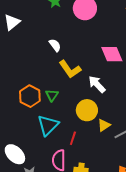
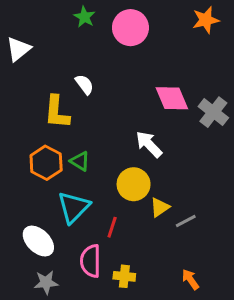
yellow L-shape: (70, 69) -> (57, 112), moved, turned 40
green triangle: (52, 95) -> (80, 161), turned -32
white ellipse: (15, 154) -> (38, 241), moved

